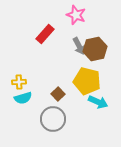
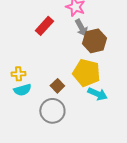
gray arrow: (79, 46) -> (81, 28), moved

